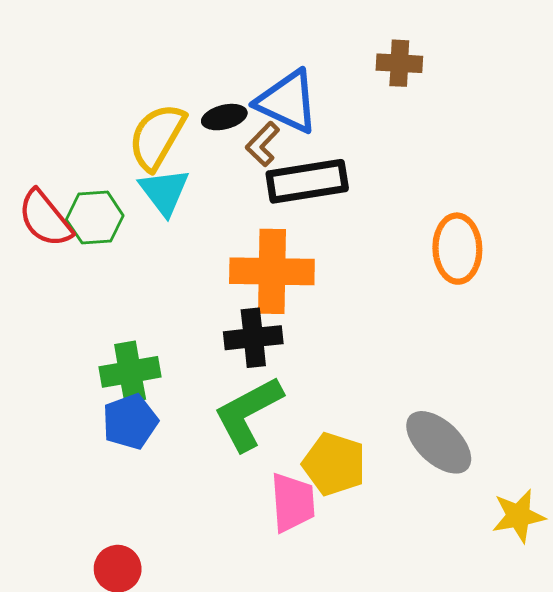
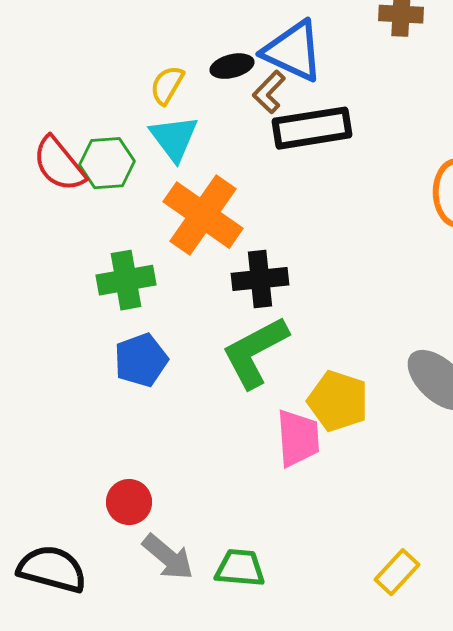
yellow semicircle: (157, 137) -> (167, 85), size x0.6
orange cross: (272, 271) -> (203, 215), moved, turned 34
green cross: (130, 372) -> (126, 280), moved

